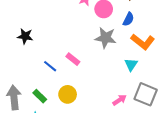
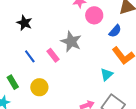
black star: (25, 36) -> (24, 23), moved
gray star: (106, 38) -> (71, 42), moved

